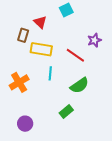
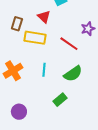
red triangle: (40, 22) -> (44, 17), moved
cyan line: (50, 73) -> (44, 70), moved

